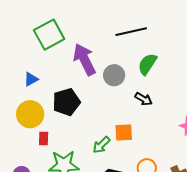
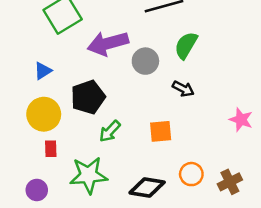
purple arrow: (84, 60) -> (108, 43), turned -76
red rectangle: (44, 139) -> (51, 149), moved
green arrow: (101, 145) -> (110, 131), moved

